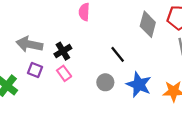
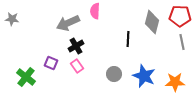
gray arrow: (29, 44) -> (68, 23), moved, turned -35
black line: (118, 54) -> (128, 39), moved, turned 42

